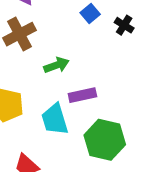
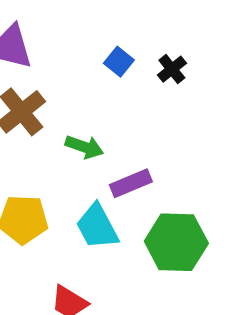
black cross: (124, 25) -> (172, 69), turned 30
green arrow: (56, 65) -> (84, 147), turned 50

